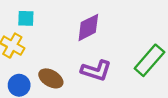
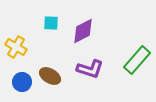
cyan square: (26, 18) -> (51, 23), moved

